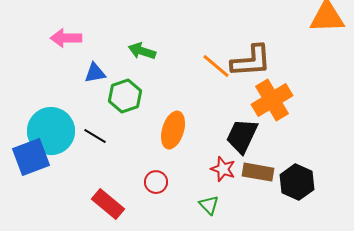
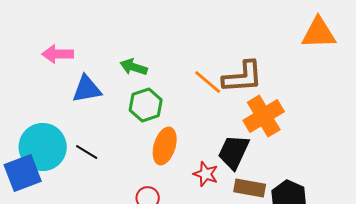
blue triangle: (95, 73) -> (87, 89), size x1.4
green hexagon: (125, 96) -> (146, 105), moved
red star: (223, 169) -> (206, 174), moved

